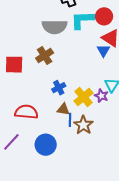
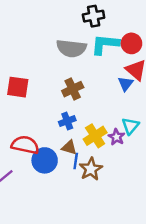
brown cross: (45, 56) -> (73, 89), moved
blue circle: (46, 145) -> (45, 160), moved

